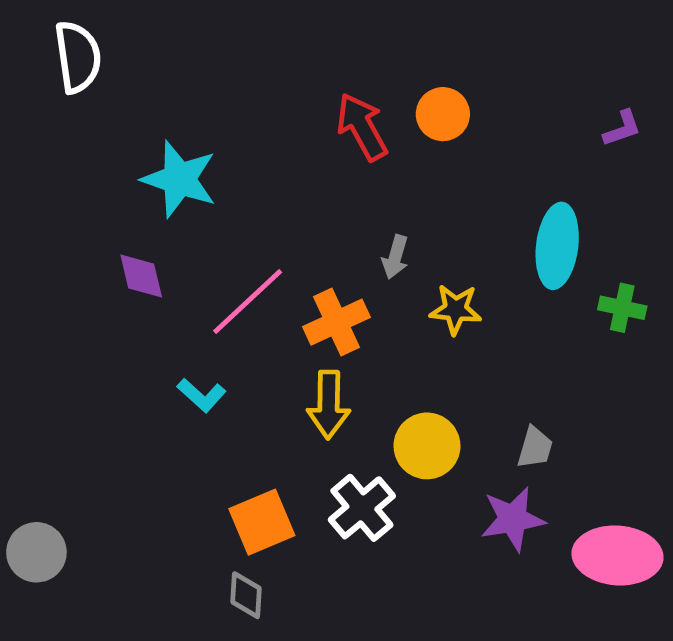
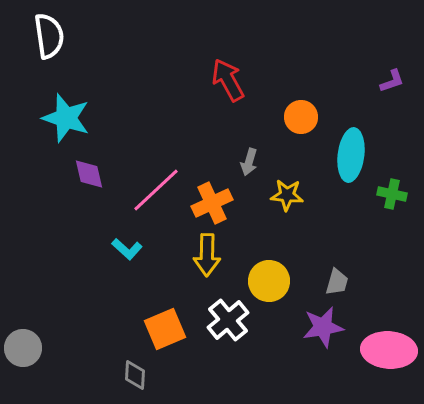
orange circle: (443, 114) -> (301, 117), moved
cyan star: (179, 179) -> (66, 118), moved
gray diamond: (246, 595) -> (135, 375), moved

